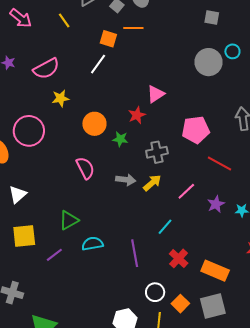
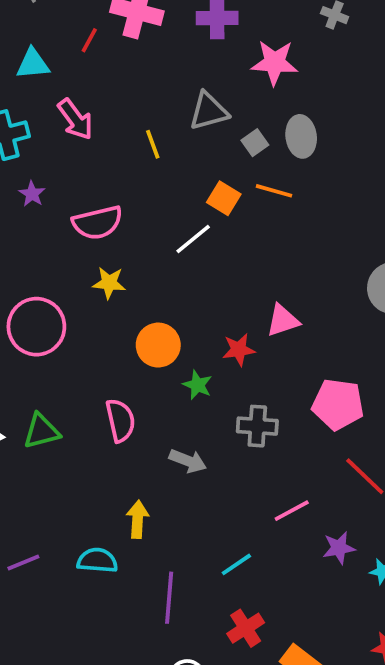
yellow arrow: (152, 183) -> (138, 519), moved, turned -60
green triangle: (69, 220) -> (41, 431), moved

